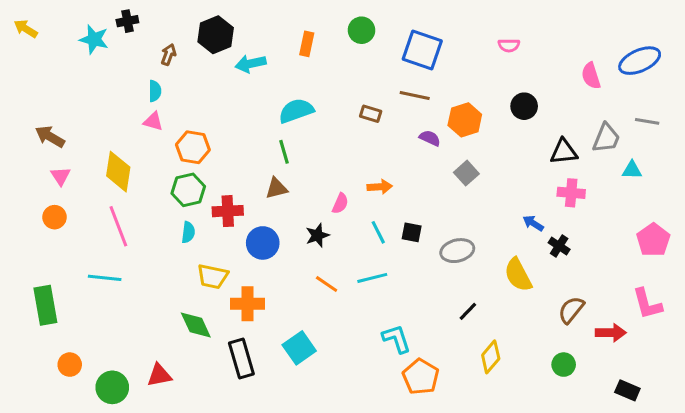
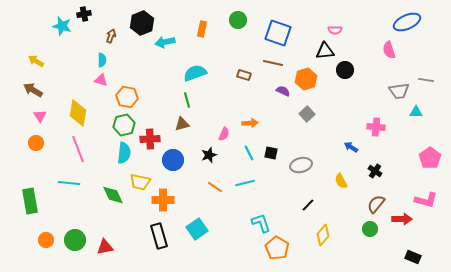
yellow arrow: (26, 29) -> (36, 61), moved
blue ellipse: (640, 61) -> (407, 22), moved
gray trapezoid: (606, 138) -> (399, 91), turned 60
black triangle: (564, 152) -> (325, 51), moved
cyan semicircle: (188, 232) -> (124, 153), size x1.5
black cross: (559, 246) -> (375, 171), moved
yellow semicircle: (518, 275) -> (341, 181), size x0.7
pink L-shape: (647, 304) -> (426, 200), turned -60
green diamond: (196, 325) -> (113, 195), moved
green circle: (564, 365) -> (370, 229), moved
green circle: (112, 387) -> (75, 240), moved

